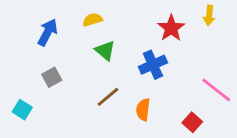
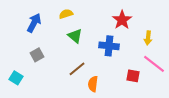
yellow arrow: (209, 15) -> (148, 38), moved
blue cross: (153, 65) -> (109, 46), turned 30
orange semicircle: (143, 110) -> (93, 84), moved
red square: (192, 122) -> (133, 76), moved, turned -32

